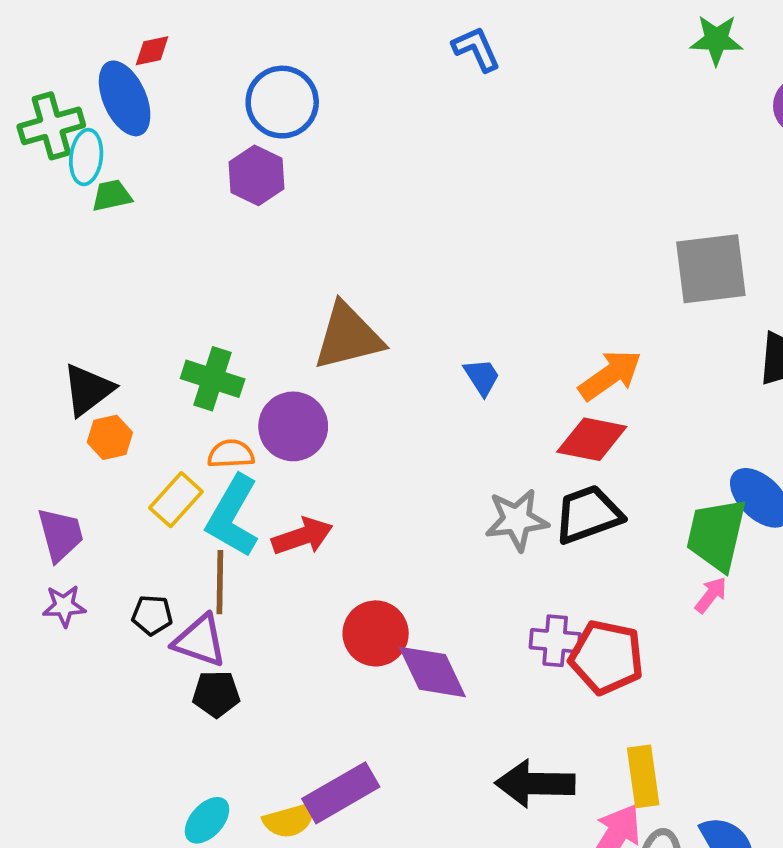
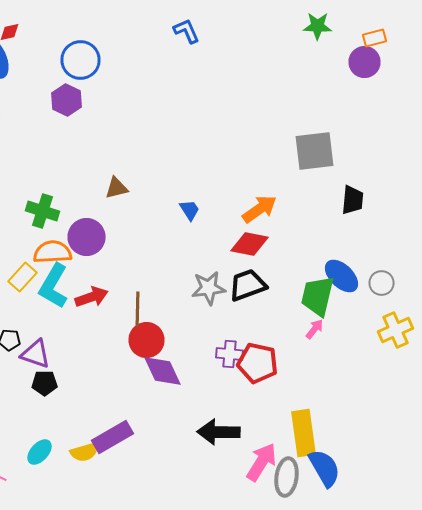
brown triangle: (348, 337) -> (116, 188), size x0.6
orange semicircle: (231, 454) -> (52, 252), size x1.5
brown line: (220, 582) -> (138, 309), moved
red circle: (376, 633) -> (146, 340), moved
yellow rectangle: (643, 776) -> (304, 433), moved, size x1.4

